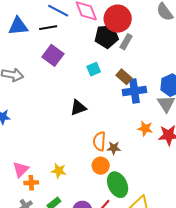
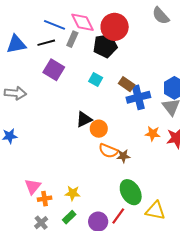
gray rectangle: (126, 42) -> (72, 39), moved
cyan square: (94, 69) -> (96, 80), turned -32
orange semicircle: (99, 141) -> (108, 151), turned -66
orange circle: (101, 166) -> (99, 129), moved
yellow star: (59, 171) -> (73, 193), moved

